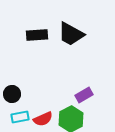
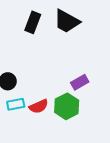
black rectangle: (37, 35) -> (33, 22), turned -65

